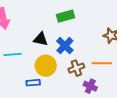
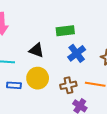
blue cross: (65, 46) -> (77, 53), moved
blue rectangle: (33, 83) -> (14, 85), moved

